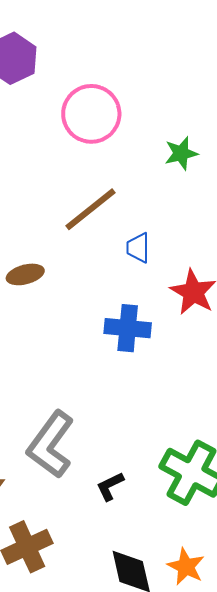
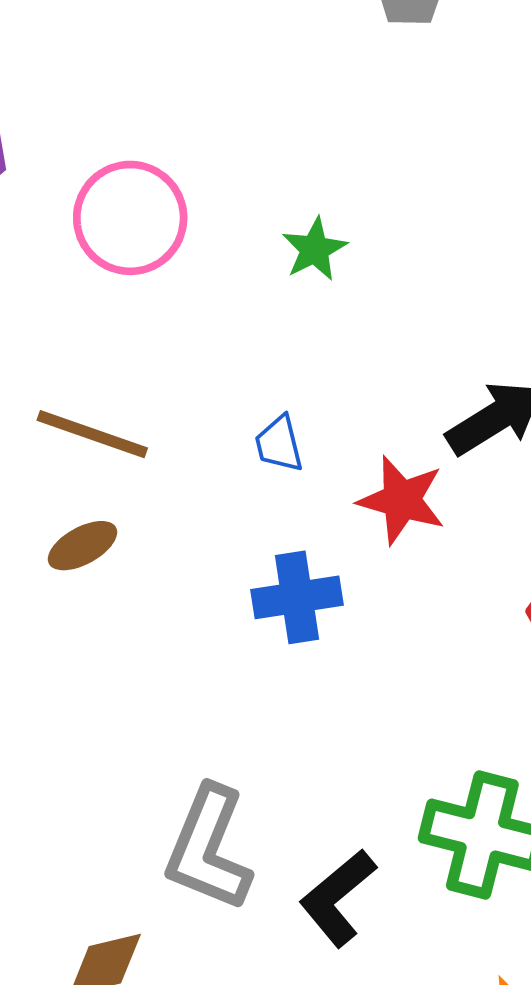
brown line: (91, 209) -> (92, 434), moved, turned 72
black L-shape: (110, 486) -> (338, 898), size x1.6

